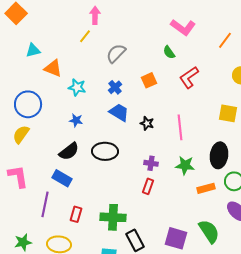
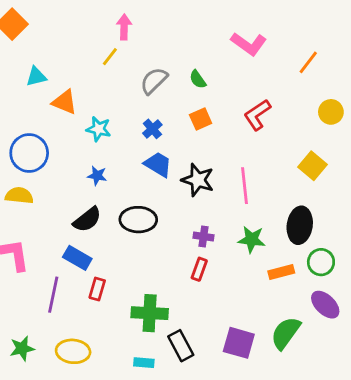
green semicircle: (169, 52) -> (198, 79), moved
yellow square: (228, 113) -> (312, 166), turned 30
black star: (147, 123) -> (198, 180), size x1.6
yellow semicircle: (21, 134) -> (19, 196), turned 60
red rectangle: (76, 214) -> (97, 289), moved
green semicircle: (209, 231) -> (286, 333), turned -110

